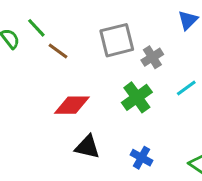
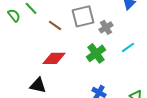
brown line: (58, 51) -> (55, 25), moved
black triangle: (87, 147) -> (38, 85), moved

